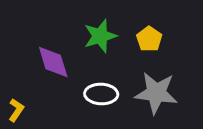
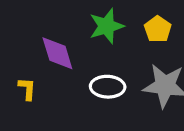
yellow L-shape: (16, 110) -> (27, 89), moved, turned -30

